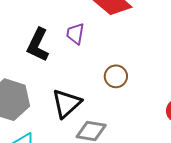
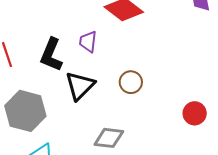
black triangle: (66, 103) -> (80, 86), moved

